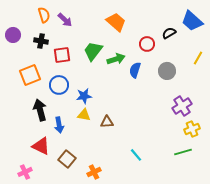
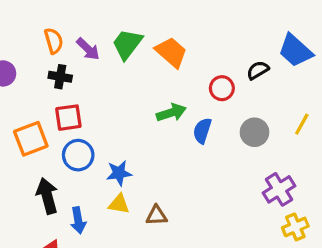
black cross: (41, 41) -> (60, 77), moved
green trapezoid: (93, 51) -> (127, 44), moved
red square: (62, 55) -> (68, 118), moved
yellow line: (198, 58) -> (302, 124), moved

